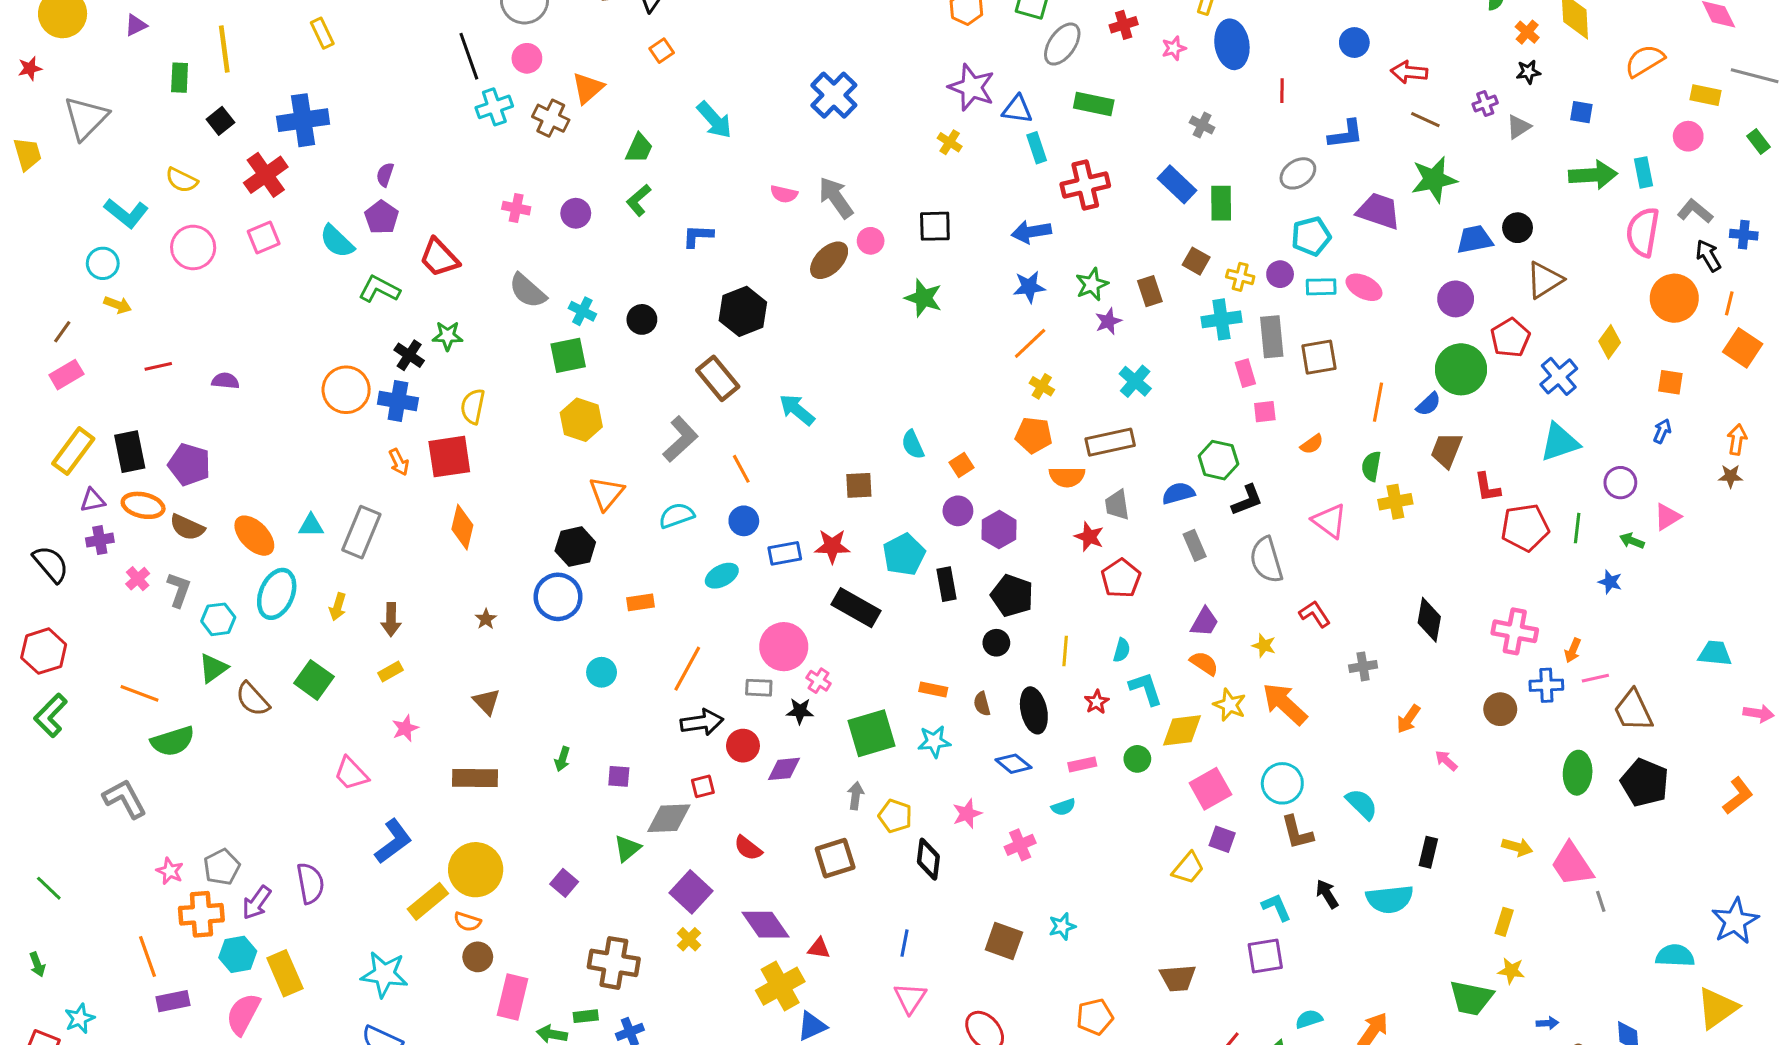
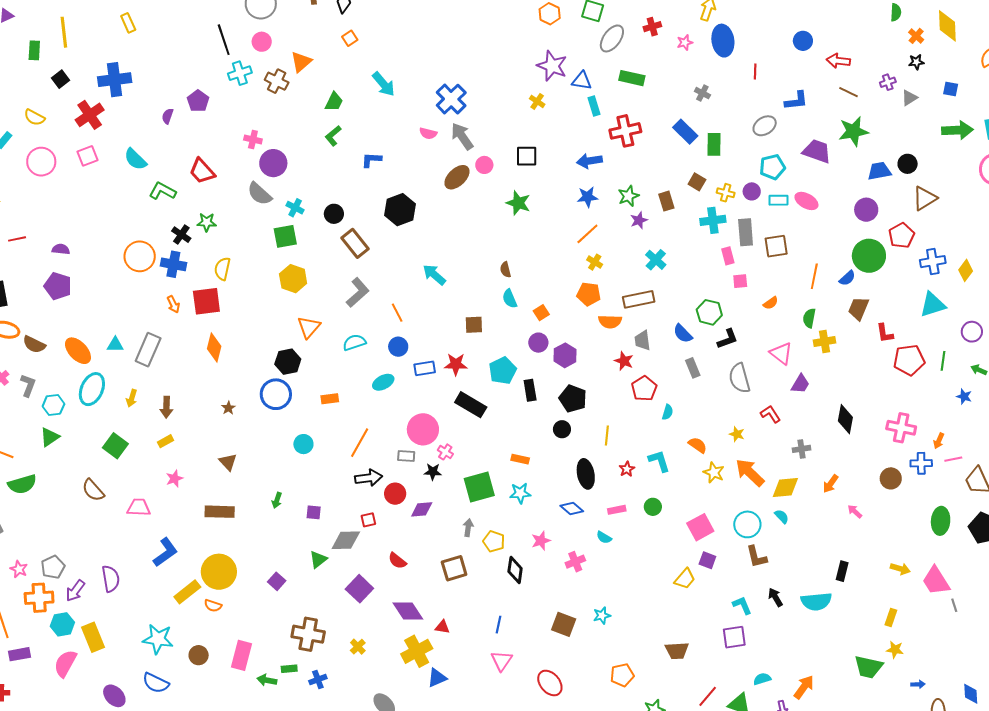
blue cross: (834, 95) -> (451, 99), moved
purple circle: (576, 213) -> (273, 163), moved, size x1.4
purple pentagon: (382, 217) -> (198, 101), moved
yellow diamond: (1610, 342) -> (966, 270), moved
blue cross: (1559, 376) -> (933, 262), turned 30
brown rectangle: (718, 378) -> (355, 243), moved
purple pentagon: (189, 465) -> (58, 286), moved
blue semicircle: (1178, 493) -> (683, 334), turned -120
purple trapezoid: (1205, 622) -> (800, 384), moved
cyan semicircle: (1122, 650) -> (668, 412), moved
brown semicircle: (253, 699) -> (93, 490), moved
brown semicircle: (982, 704) -> (505, 270), moved
yellow diamond: (1182, 730) -> (785, 488), moved
pink trapezoid: (351, 774) -> (139, 507), turned 135
cyan semicircle: (1362, 804) -> (782, 516), moved, size x0.7
cyan semicircle: (1063, 807) -> (604, 537), turned 49
yellow cross: (689, 939) -> (358, 647), moved
brown circle: (478, 957) -> (199, 655), moved

